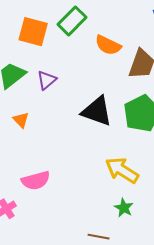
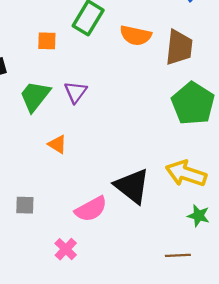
orange square: (33, 32) -> (47, 41), size x0.6
black triangle: (97, 111) -> (132, 186), moved, turned 32

